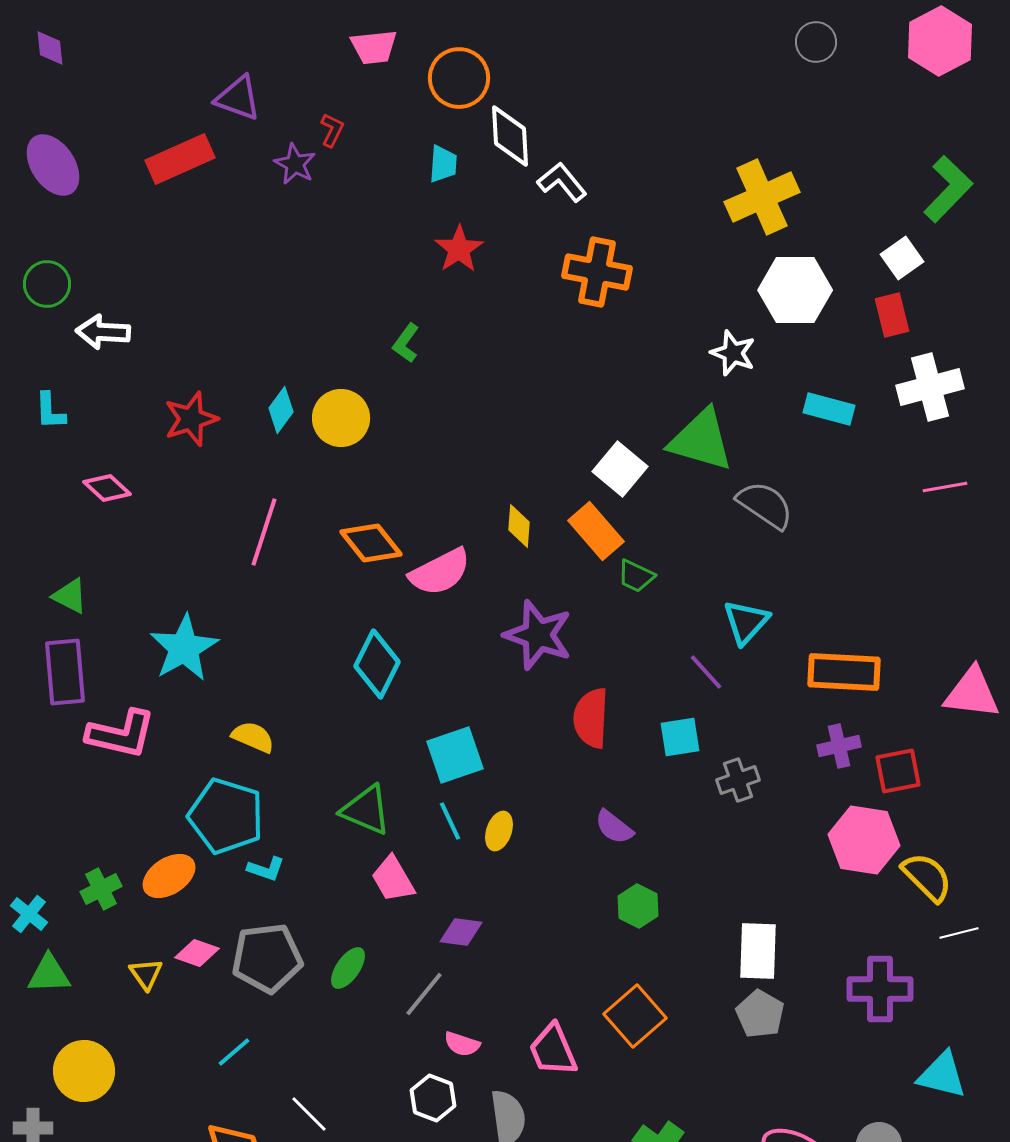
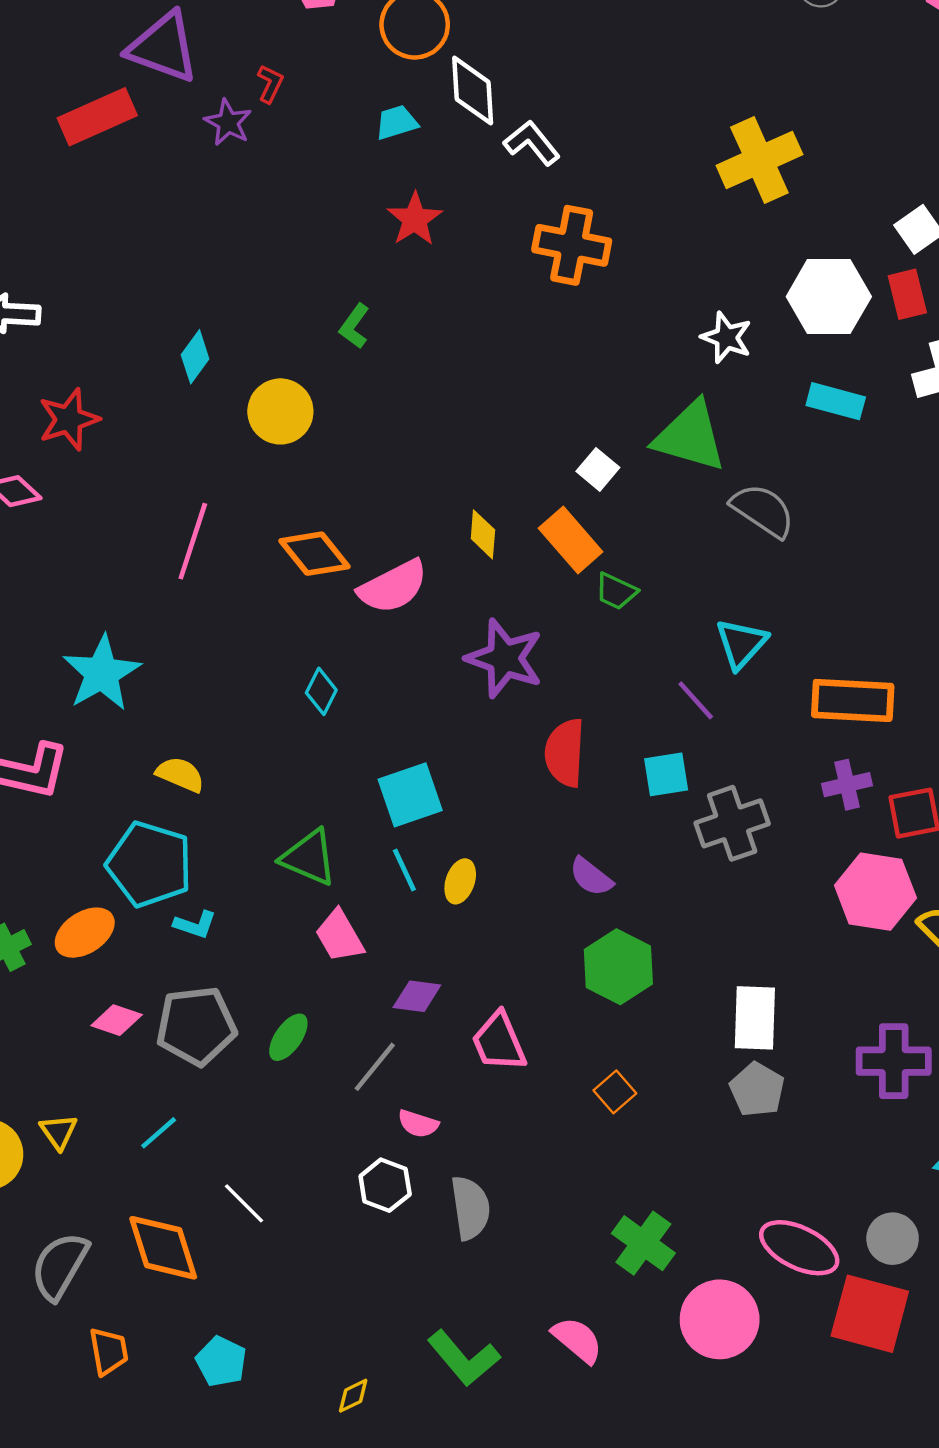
purple triangle: (238, 98) -> (163, 47), size x1.4
cyan trapezoid: (443, 164) -> (396, 122), turned -111
white hexagon: (795, 290) -> (829, 297), moved
cyan diamond: (281, 410) -> (195, 357), moved
red star: (191, 419) -> (69, 419), moved
white square: (620, 469) -> (598, 469), size x0.7
cyan diamond: (377, 664) -> (321, 691), size x0.6
gray cross: (738, 780) -> (732, 823), size x1.5
green hexagon: (638, 906) -> (618, 967), size x1.5
yellow triangle: (146, 974) -> (59, 1132), moved
orange square: (635, 1016) -> (615, 1092), size x0.6
pink trapezoid: (553, 1050) -> (499, 1042), moved

